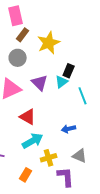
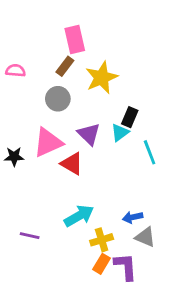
pink rectangle: (16, 16) -> (75, 39), moved
red triangle: (28, 117) -> (72, 164), moved
blue arrow: (69, 129) -> (133, 217), moved
orange rectangle: (26, 175) -> (102, 264), moved

